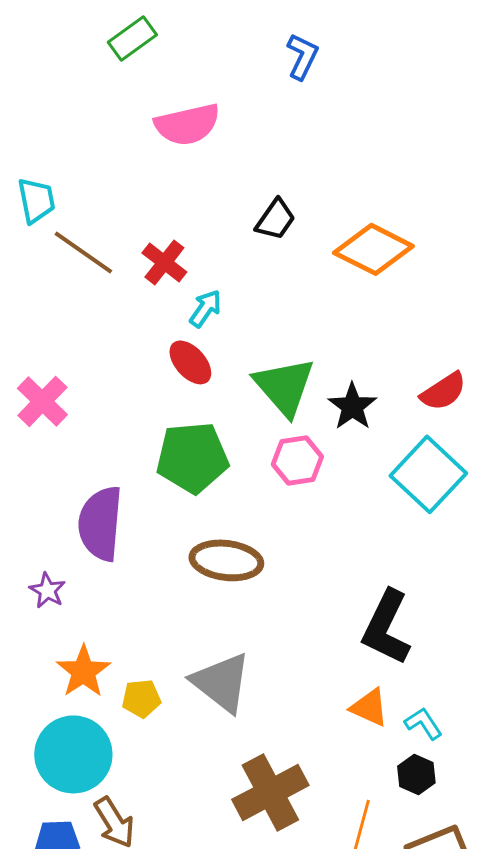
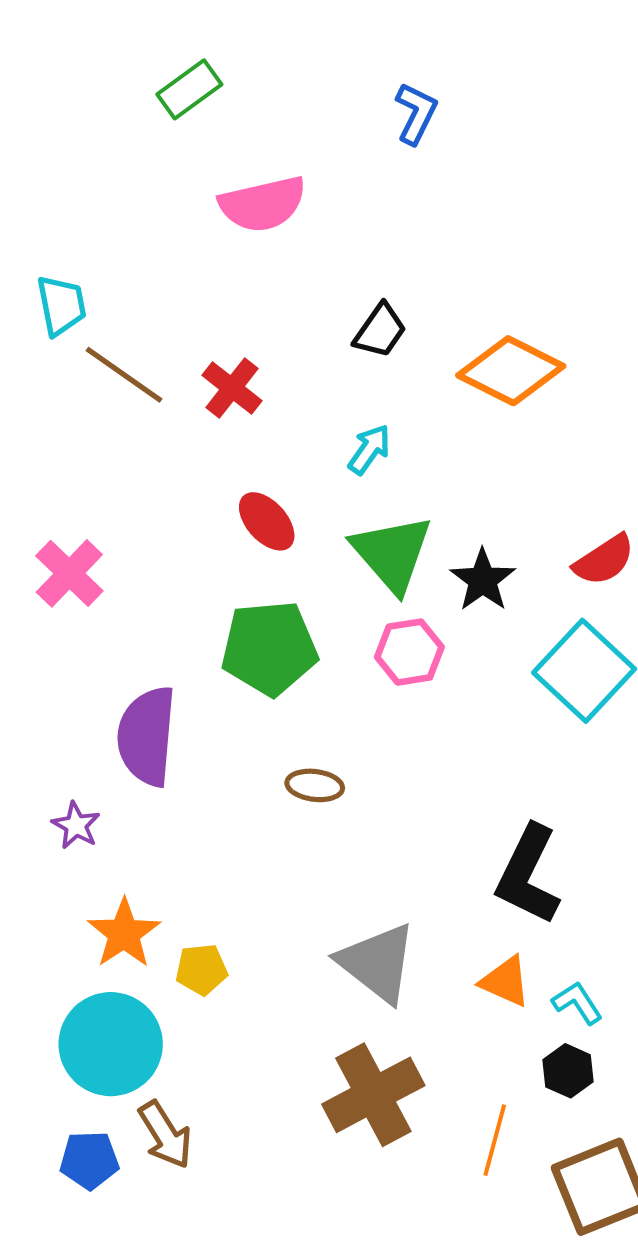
cyan arrow: (205, 308) -> (369, 449), moved
brown ellipse: (226, 560) -> (315, 785), size x0.6
gray triangle: (221, 682) -> (377, 963), moved

